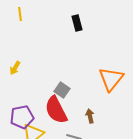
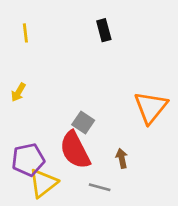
yellow line: (20, 14) -> (25, 33), moved

